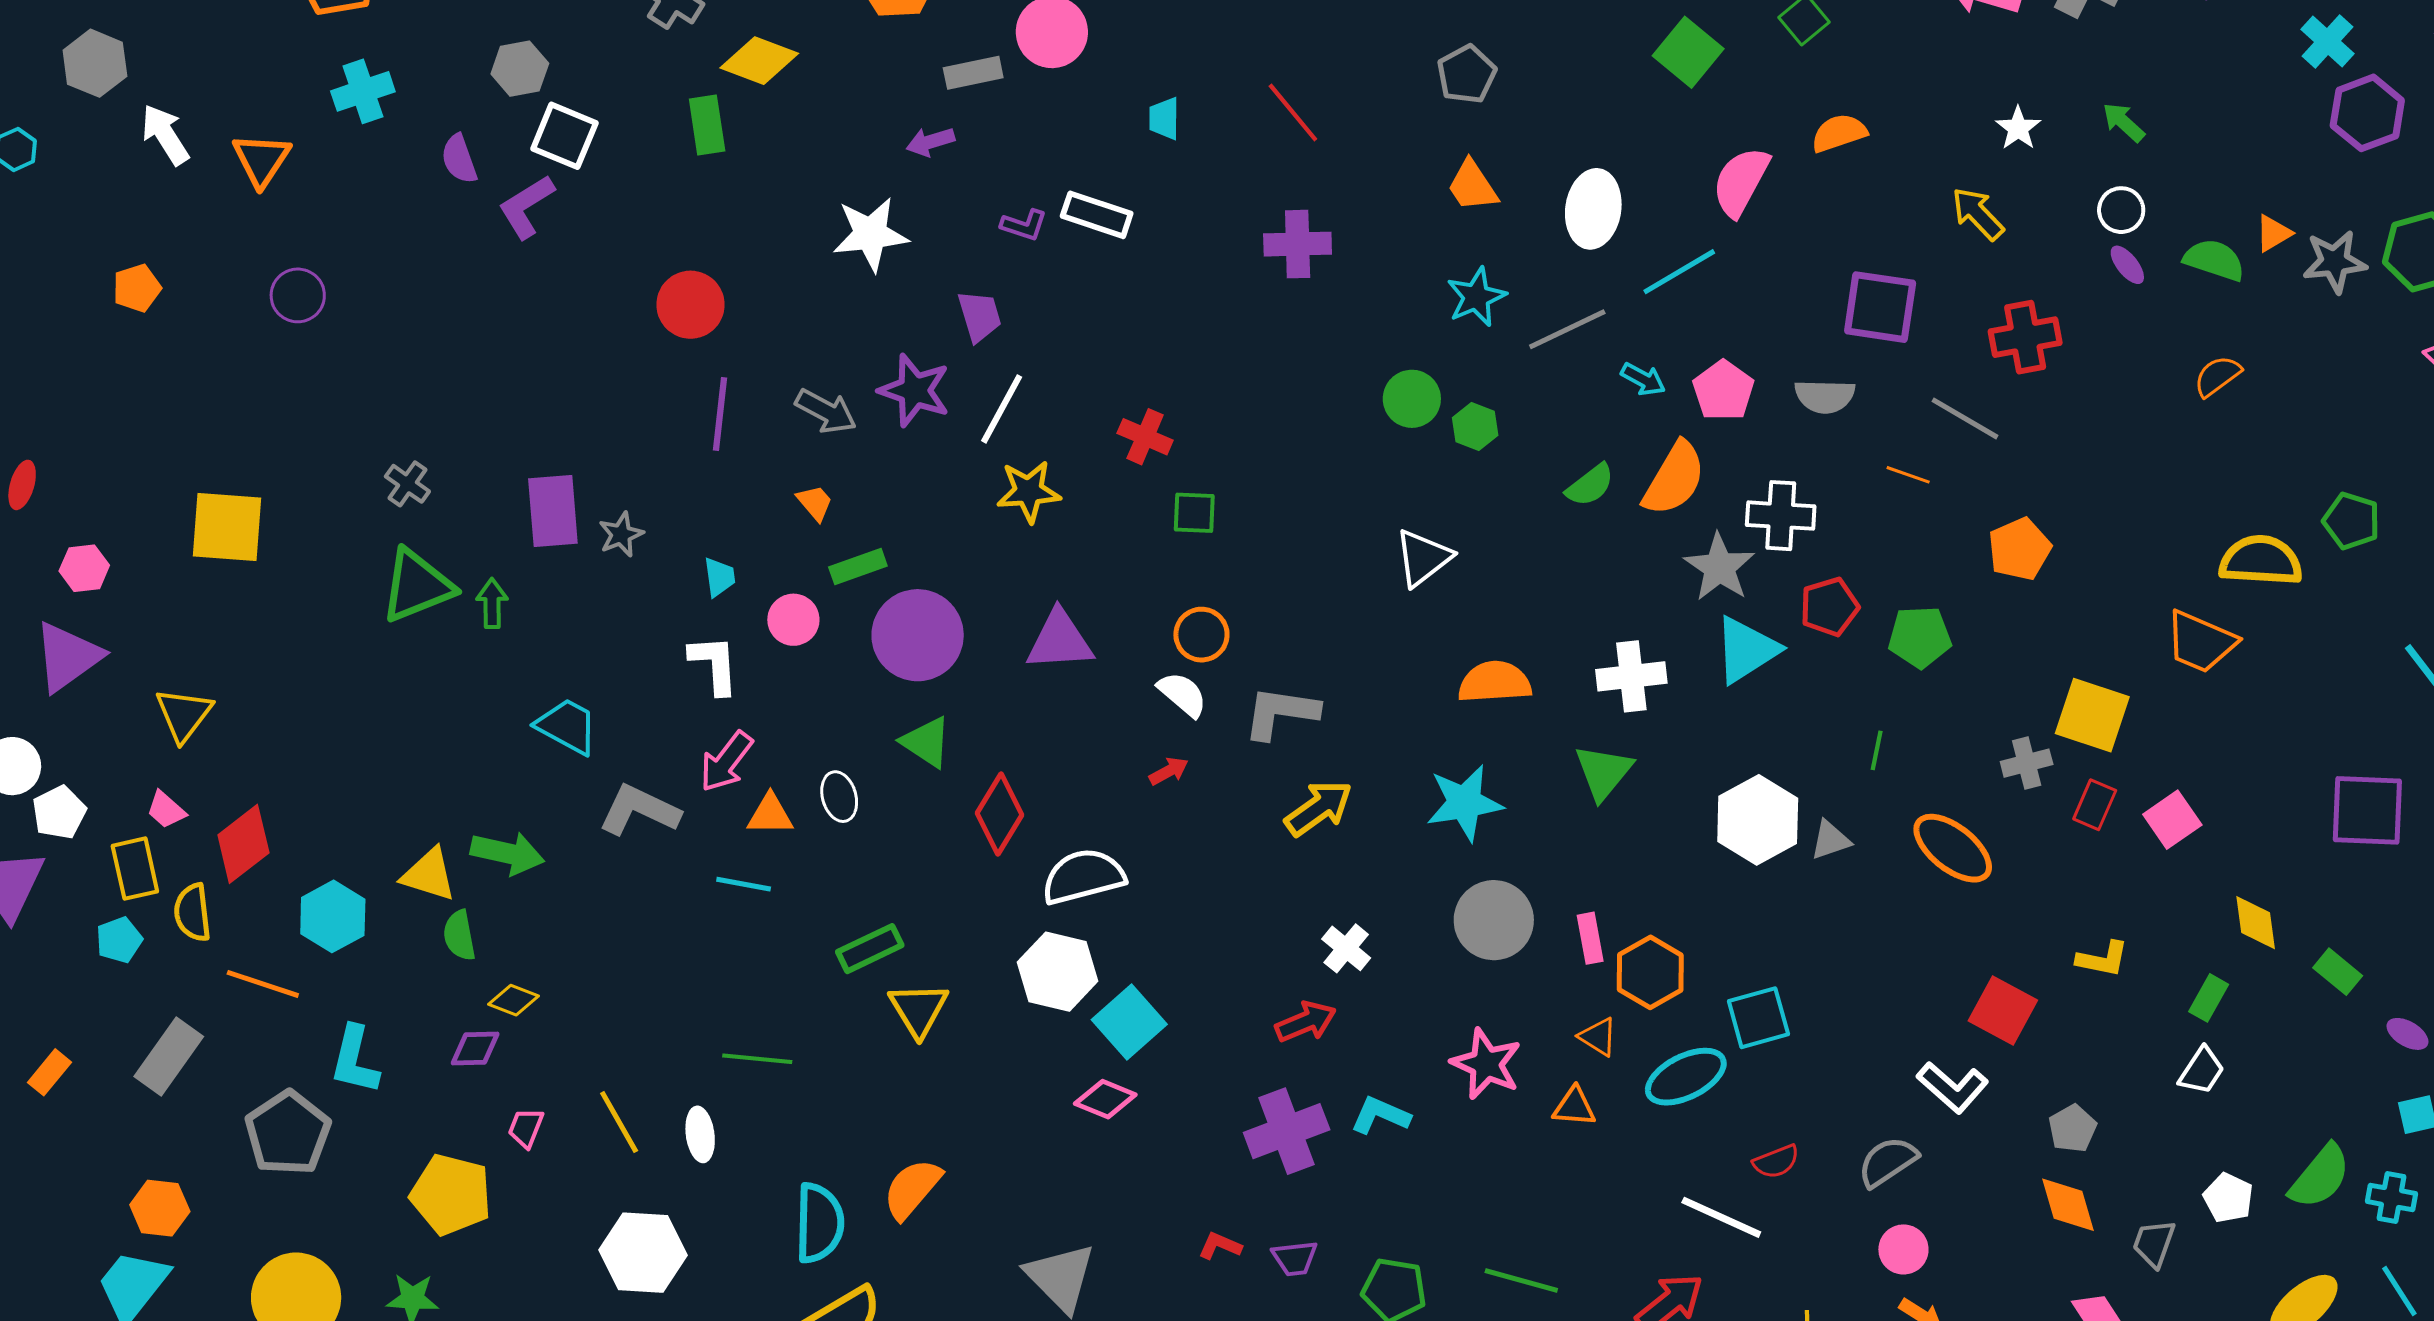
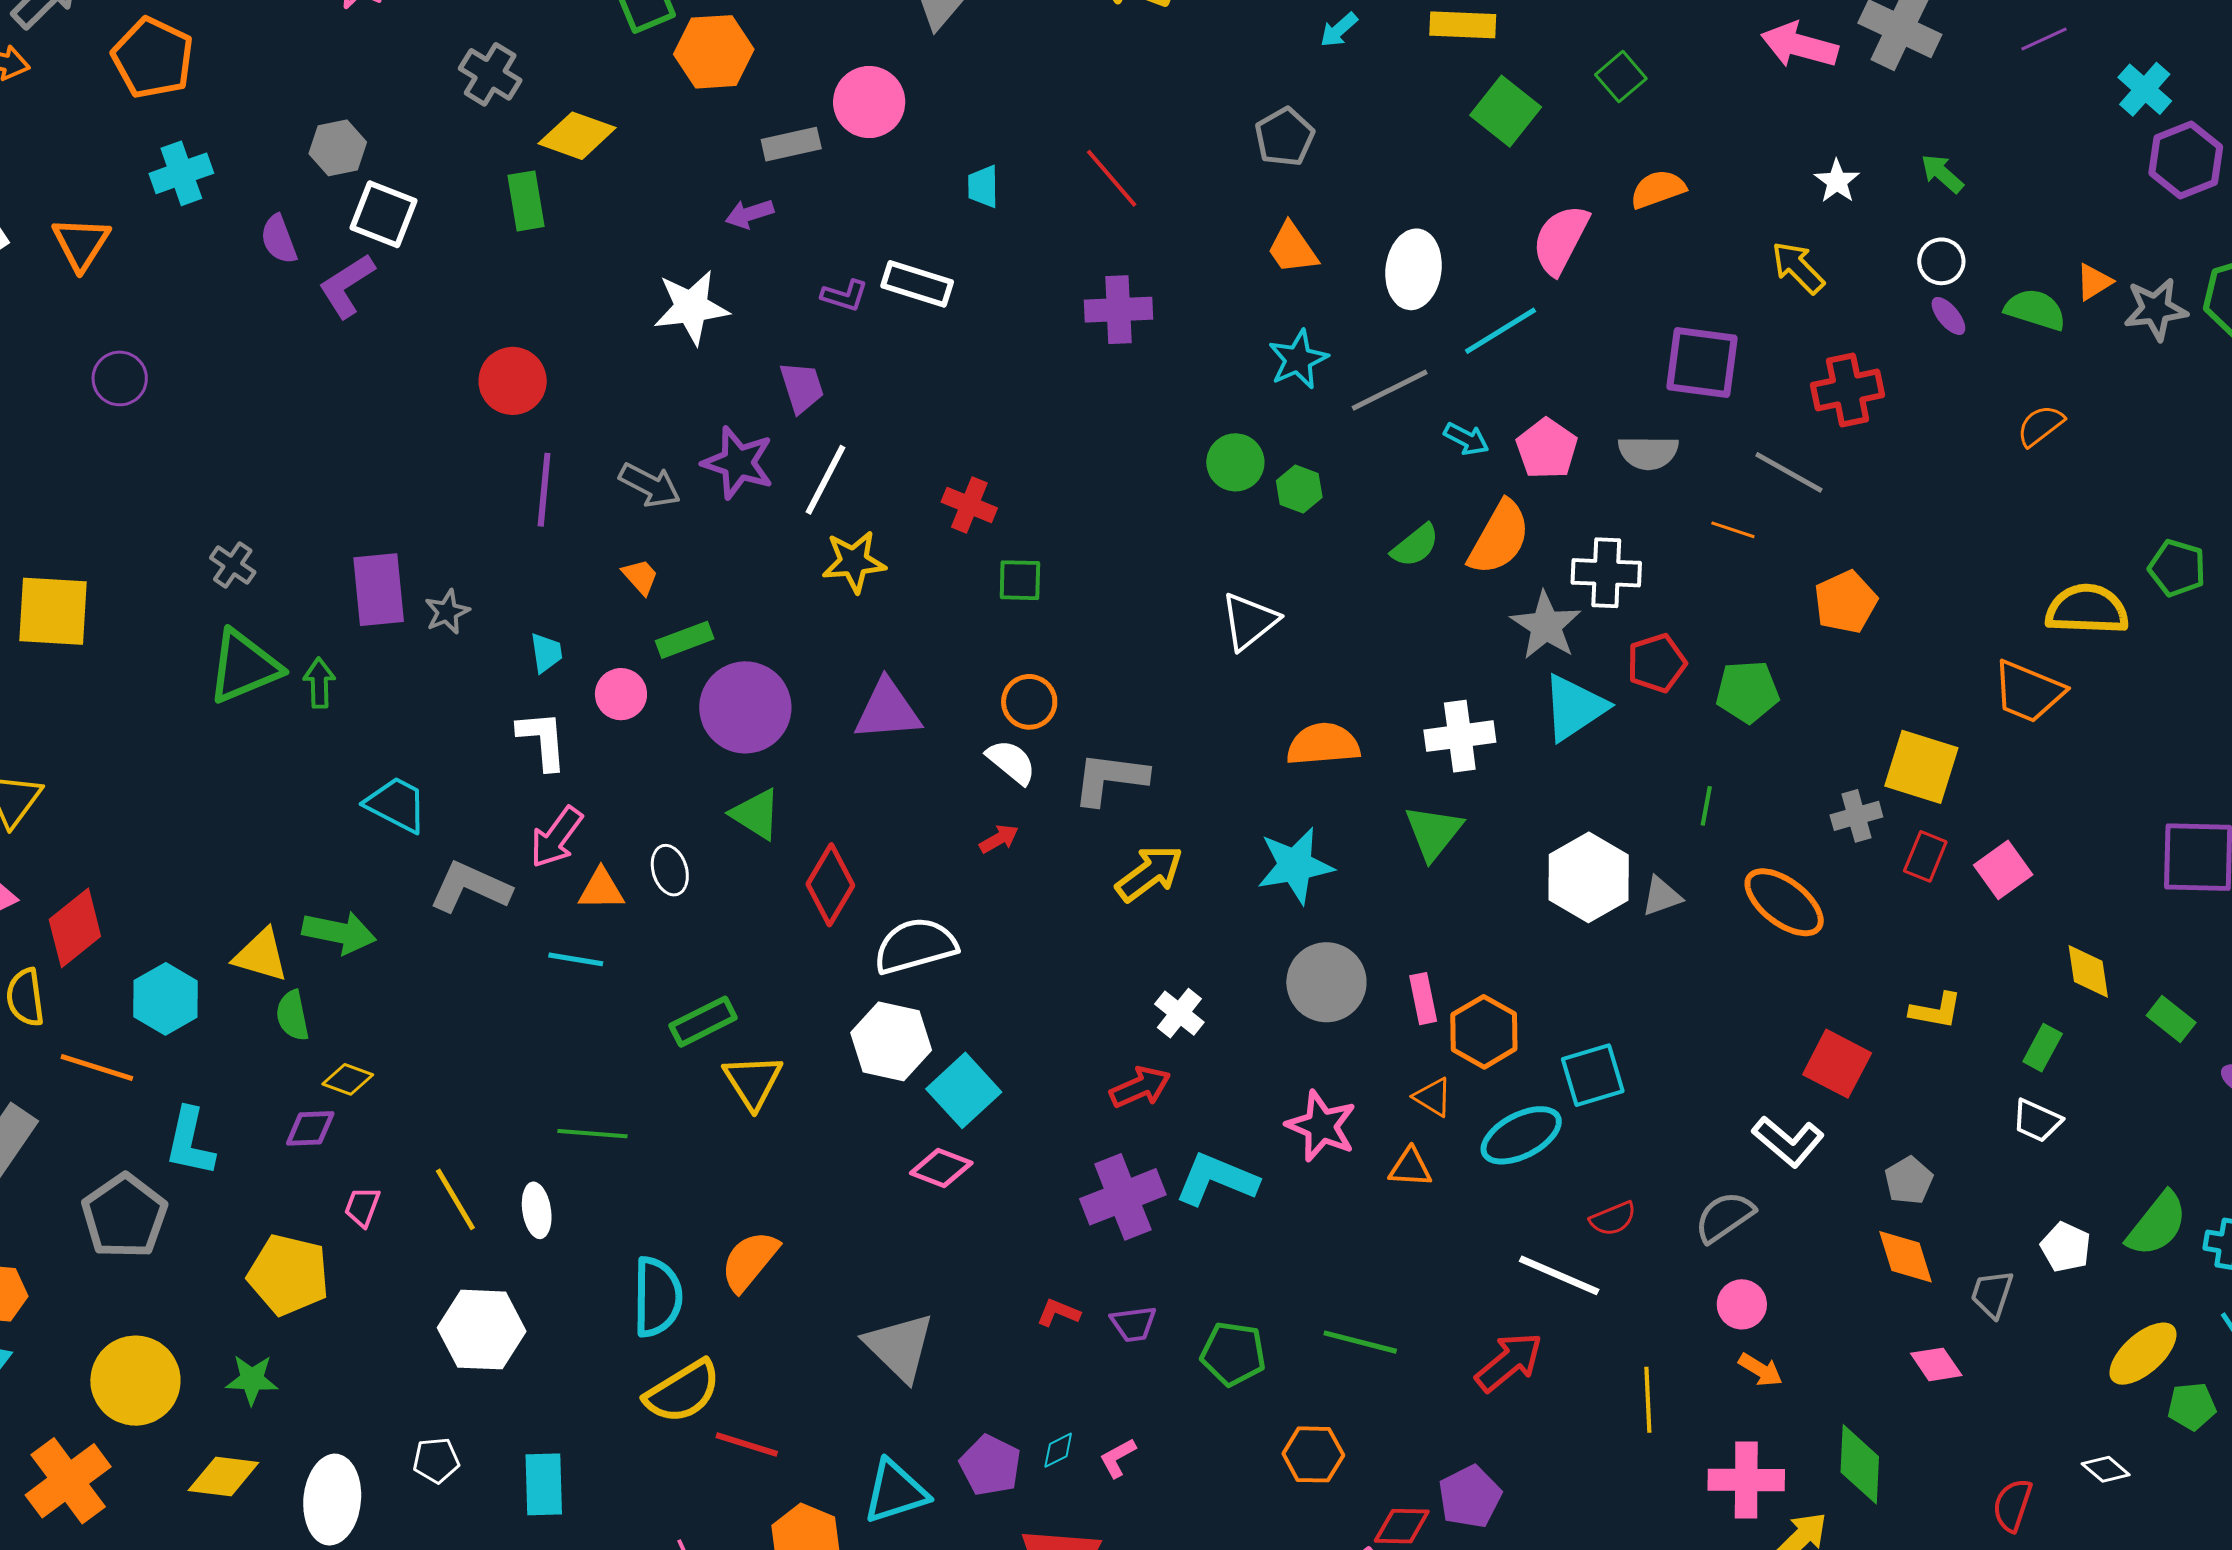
white trapezoid: (2202, 1071) -> (2037, 1121), turned 82
cyan L-shape: (1380, 1115) -> (1216, 1179), size x1.4

